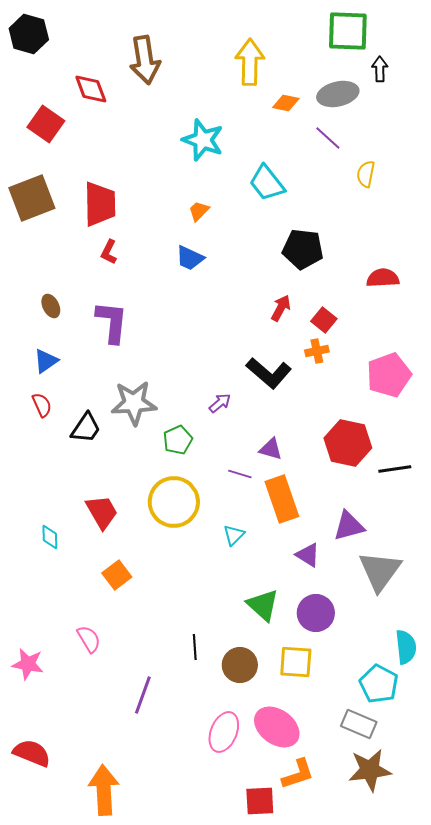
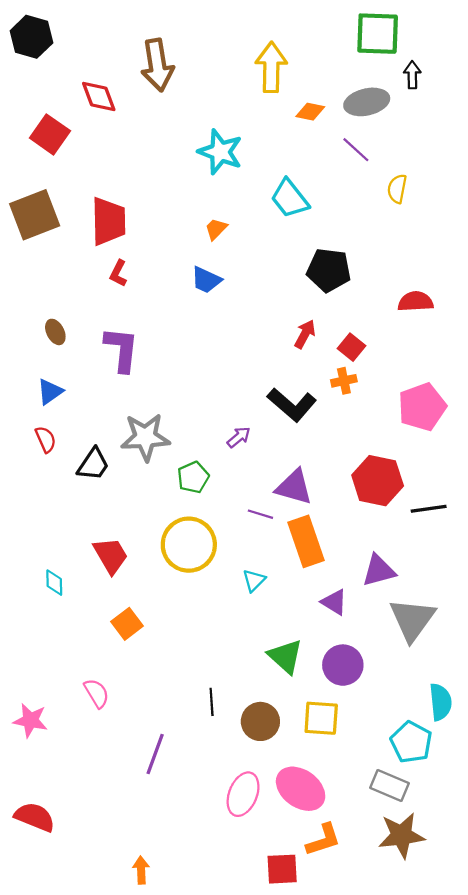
purple triangle: (271, 449) -> (294, 487), size x1.5
orange arrow: (104, 790) -> (141, 870), moved, size x0.5

